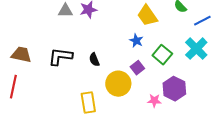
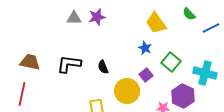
cyan cross: (196, 49) -> (205, 73), moved, turned -30

